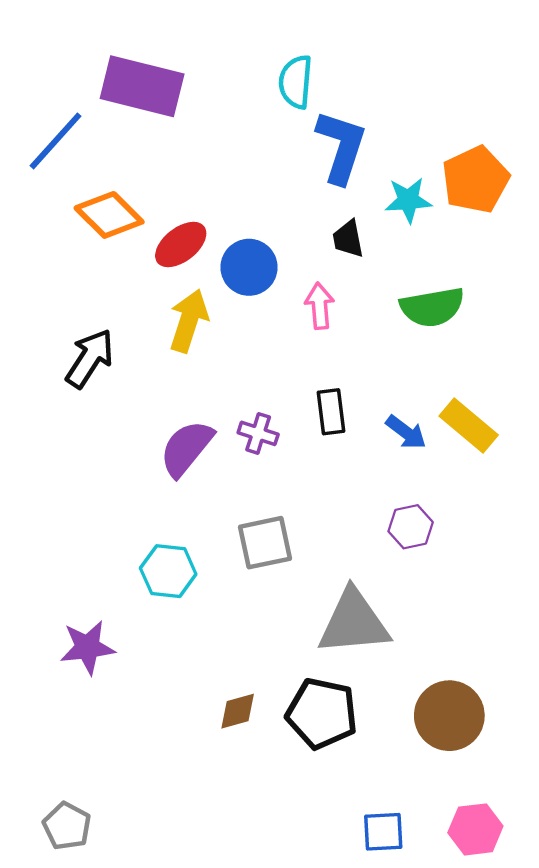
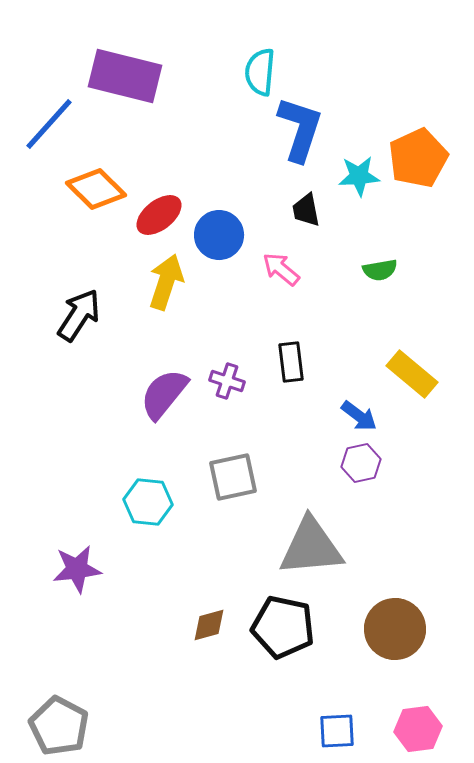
pink arrow: (320, 306) -> (281, 269), turned -45
green semicircle: (432, 307) -> (380, 270), size x0.6
blue arrow: (406, 432) -> (359, 416), moved
gray pentagon: (67, 826) -> (59, 726), size x1.4

